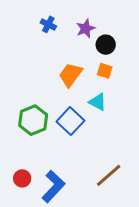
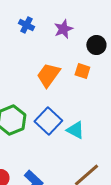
black circle: (106, 45) -> (96, 45), moved
cyan triangle: (98, 102) -> (75, 130), moved

